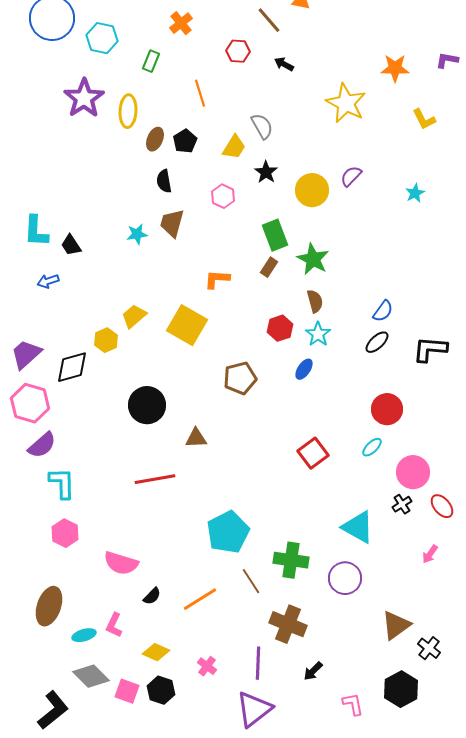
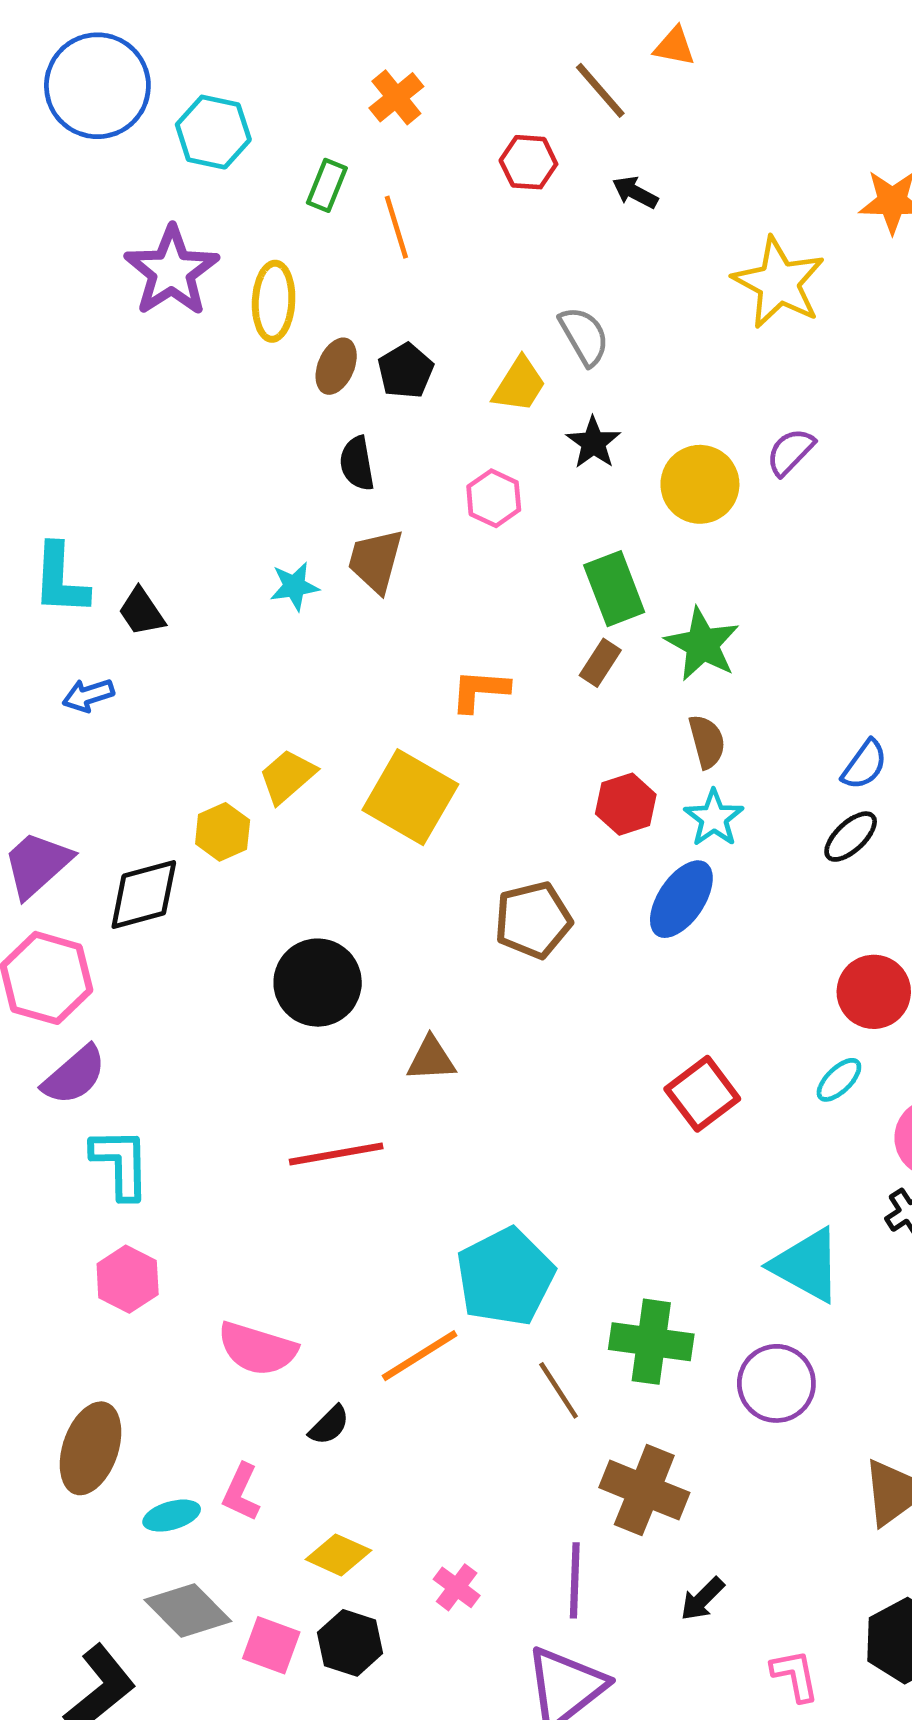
orange line: (200, 93) -> (396, 227), moved
blue ellipse: (304, 369) -> (681, 899), size x1.6
orange line: (200, 599) -> (420, 1356), moved

